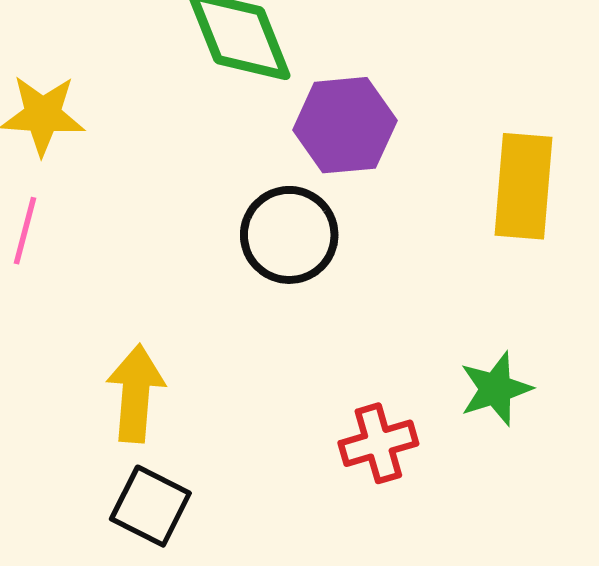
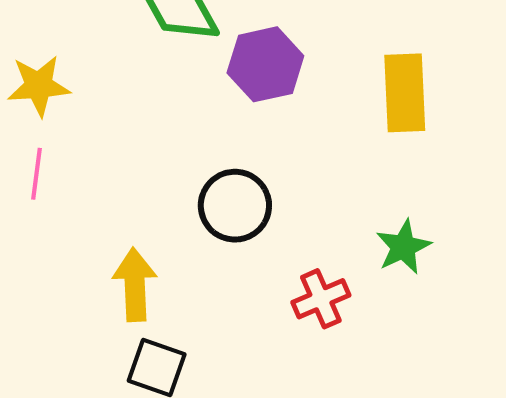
black circle: (289, 235) -> (235, 206), moved

